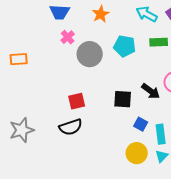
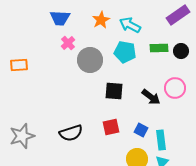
cyan arrow: (147, 14) -> (130, 25), moved
black square: (123, 99) -> (114, 91), moved
red square: (77, 101) -> (111, 127), moved

